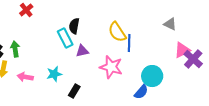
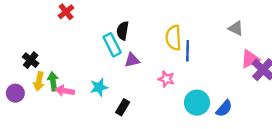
yellow semicircle: (117, 32) -> (173, 38), turned 30
green arrow: (15, 49) -> (53, 81), moved
pink star: (111, 67) -> (166, 79), size x0.6
cyan circle: (152, 76) -> (197, 103), moved
blue semicircle: (141, 92) -> (224, 108), moved

